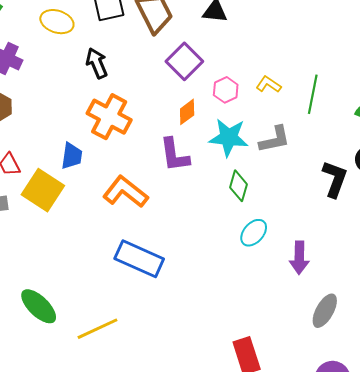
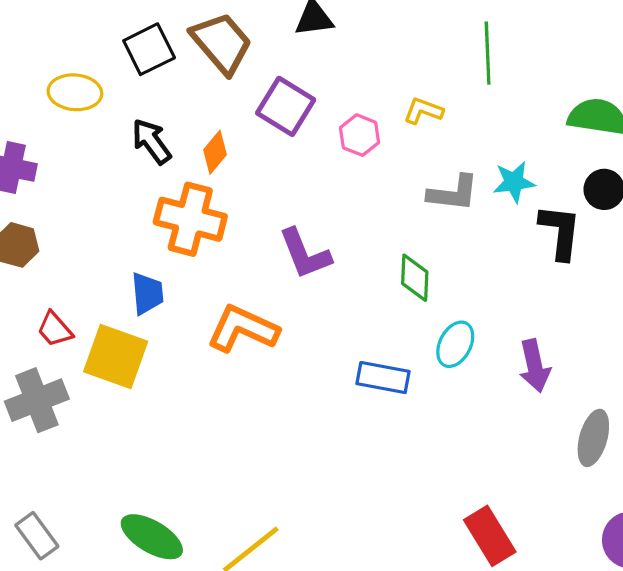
green line: (313, 94) -> (488, 53), moved
orange diamond: (187, 112) -> (215, 152), moved
cyan star: (229, 138) -> (514, 182), moved, size x0.7
gray L-shape: (275, 139) -> (453, 193), turned 32
blue rectangle: (139, 259) -> (383, 378), moved, size x0.7

